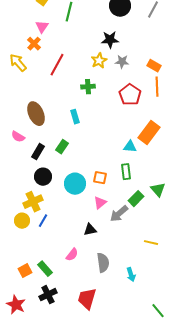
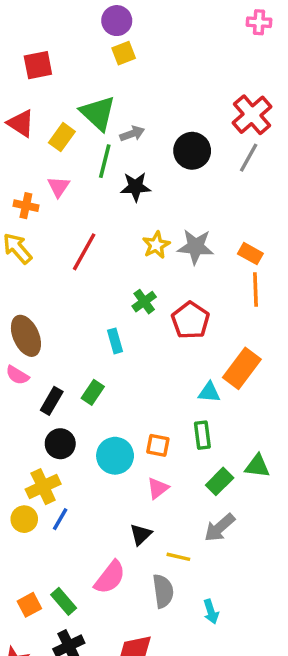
black star: (110, 40) -> (136, 187), moved
orange cross: (34, 44) -> (26, 206), moved, turned -32
gray star: (122, 62) -> (196, 247), size x1.5
green cross: (88, 87) -> (144, 302), moved, turned -32
red pentagon: (130, 95) -> (190, 320), moved
brown ellipse: (36, 114) -> (26, 336), moved
green triangle: (158, 190) -> (257, 466), turned -42
gray arrow: (119, 214) -> (220, 528), moved
black triangle: (90, 230) -> (141, 535), turned -32
yellow line: (151, 243) -> (178, 557), moved
pink semicircle: (72, 255) -> (110, 577), size x1.5

